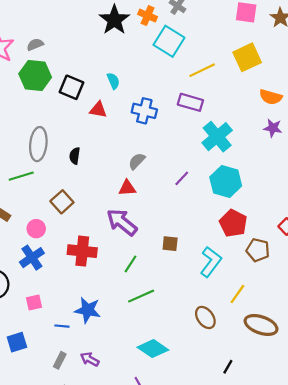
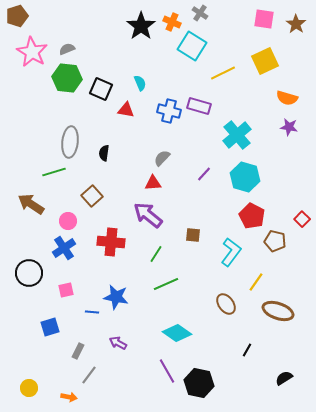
purple rectangle: (190, 102) -> (199, 106), moved
gray rectangle: (60, 360) -> (78, 351), moved

